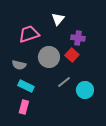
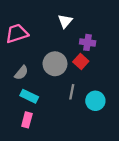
pink trapezoid: (29, 34) -> (17, 33), moved
gray semicircle: (19, 65) -> (21, 73), turned -64
gray line: (64, 82) -> (72, 92), turned -40

